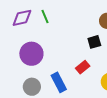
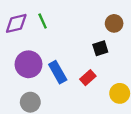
blue rectangle: (59, 82) -> (58, 72), moved

